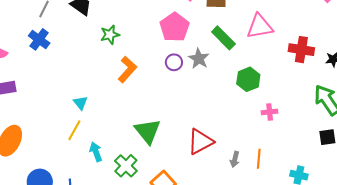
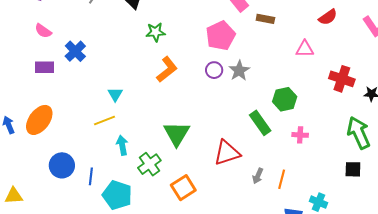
pink triangle: (260, 26) -> (305, 49), size x0.7
green rectangle: (223, 38) -> (260, 123), moved
blue cross: (39, 39) -> (75, 51), moved
yellow line: (74, 130) -> (105, 120), turned 30

